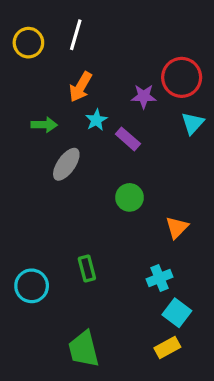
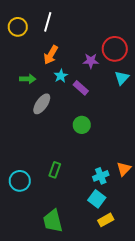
orange triangle: (177, 227) -> (124, 169), moved
green rectangle: (87, 268) -> (55, 170), turned 35
cyan square: (177, 313) -> (97, 199), moved

